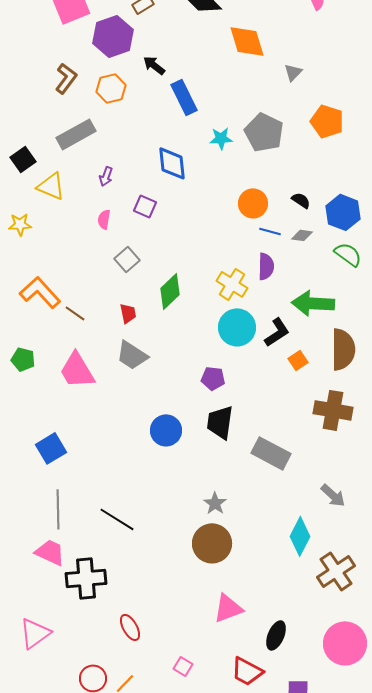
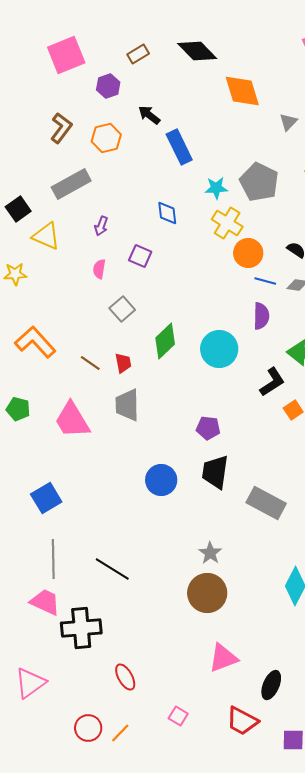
purple hexagon: (113, 36) -> (108, 86), size x0.6
blue diamond: (172, 163) -> (167, 213), size x0.7
yellow cross: (232, 284) -> (227, 223), moved
brown line: (75, 313) -> (90, 363), moved
cyan circle: (237, 327) -> (219, 349), moved
gray trapezoid: (132, 355) -> (127, 405), turned 56

